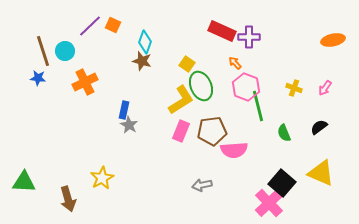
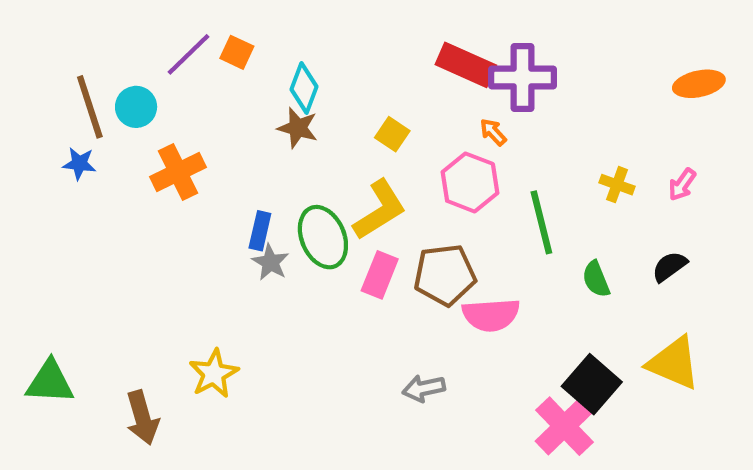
purple cross: (249, 37) -> (522, 77), size x1.4
green ellipse: (201, 86) -> (323, 237), moved
pink hexagon: (246, 87) -> (470, 182), moved

